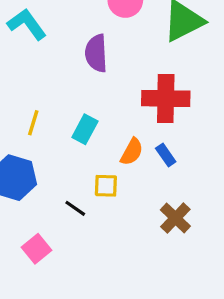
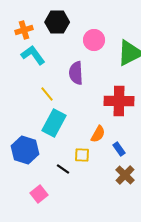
yellow line: (33, 123) -> (47, 94), moved, turned -56
cyan rectangle: (85, 129) -> (54, 123), moved, size x1.5
blue rectangle: (166, 155) -> (119, 149), moved

